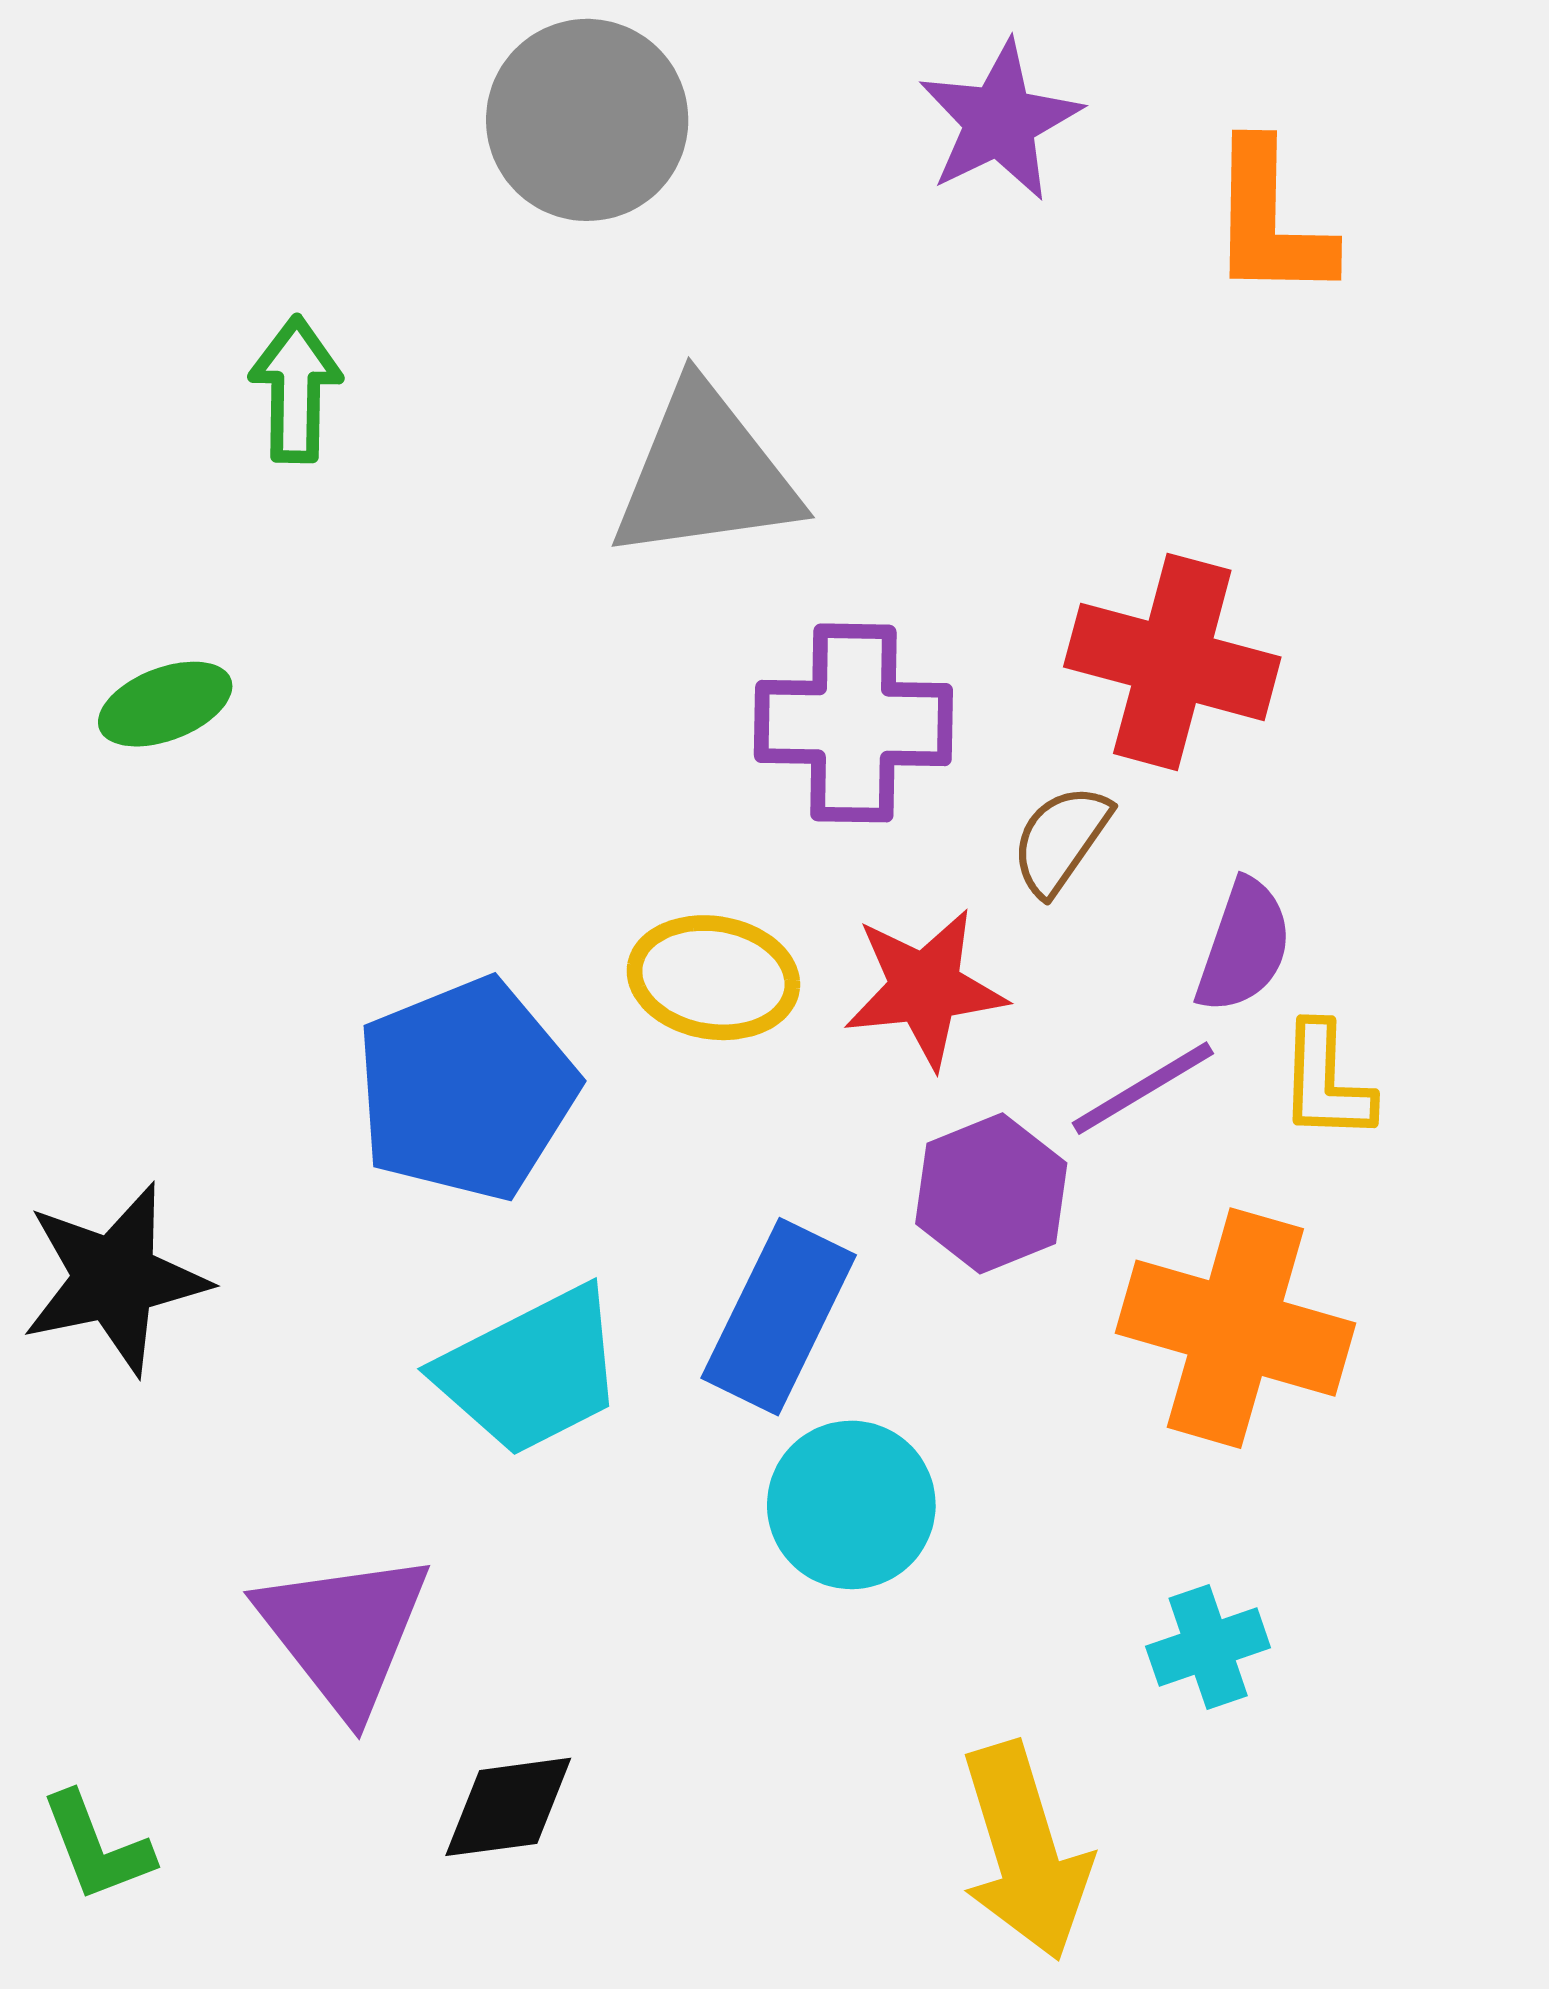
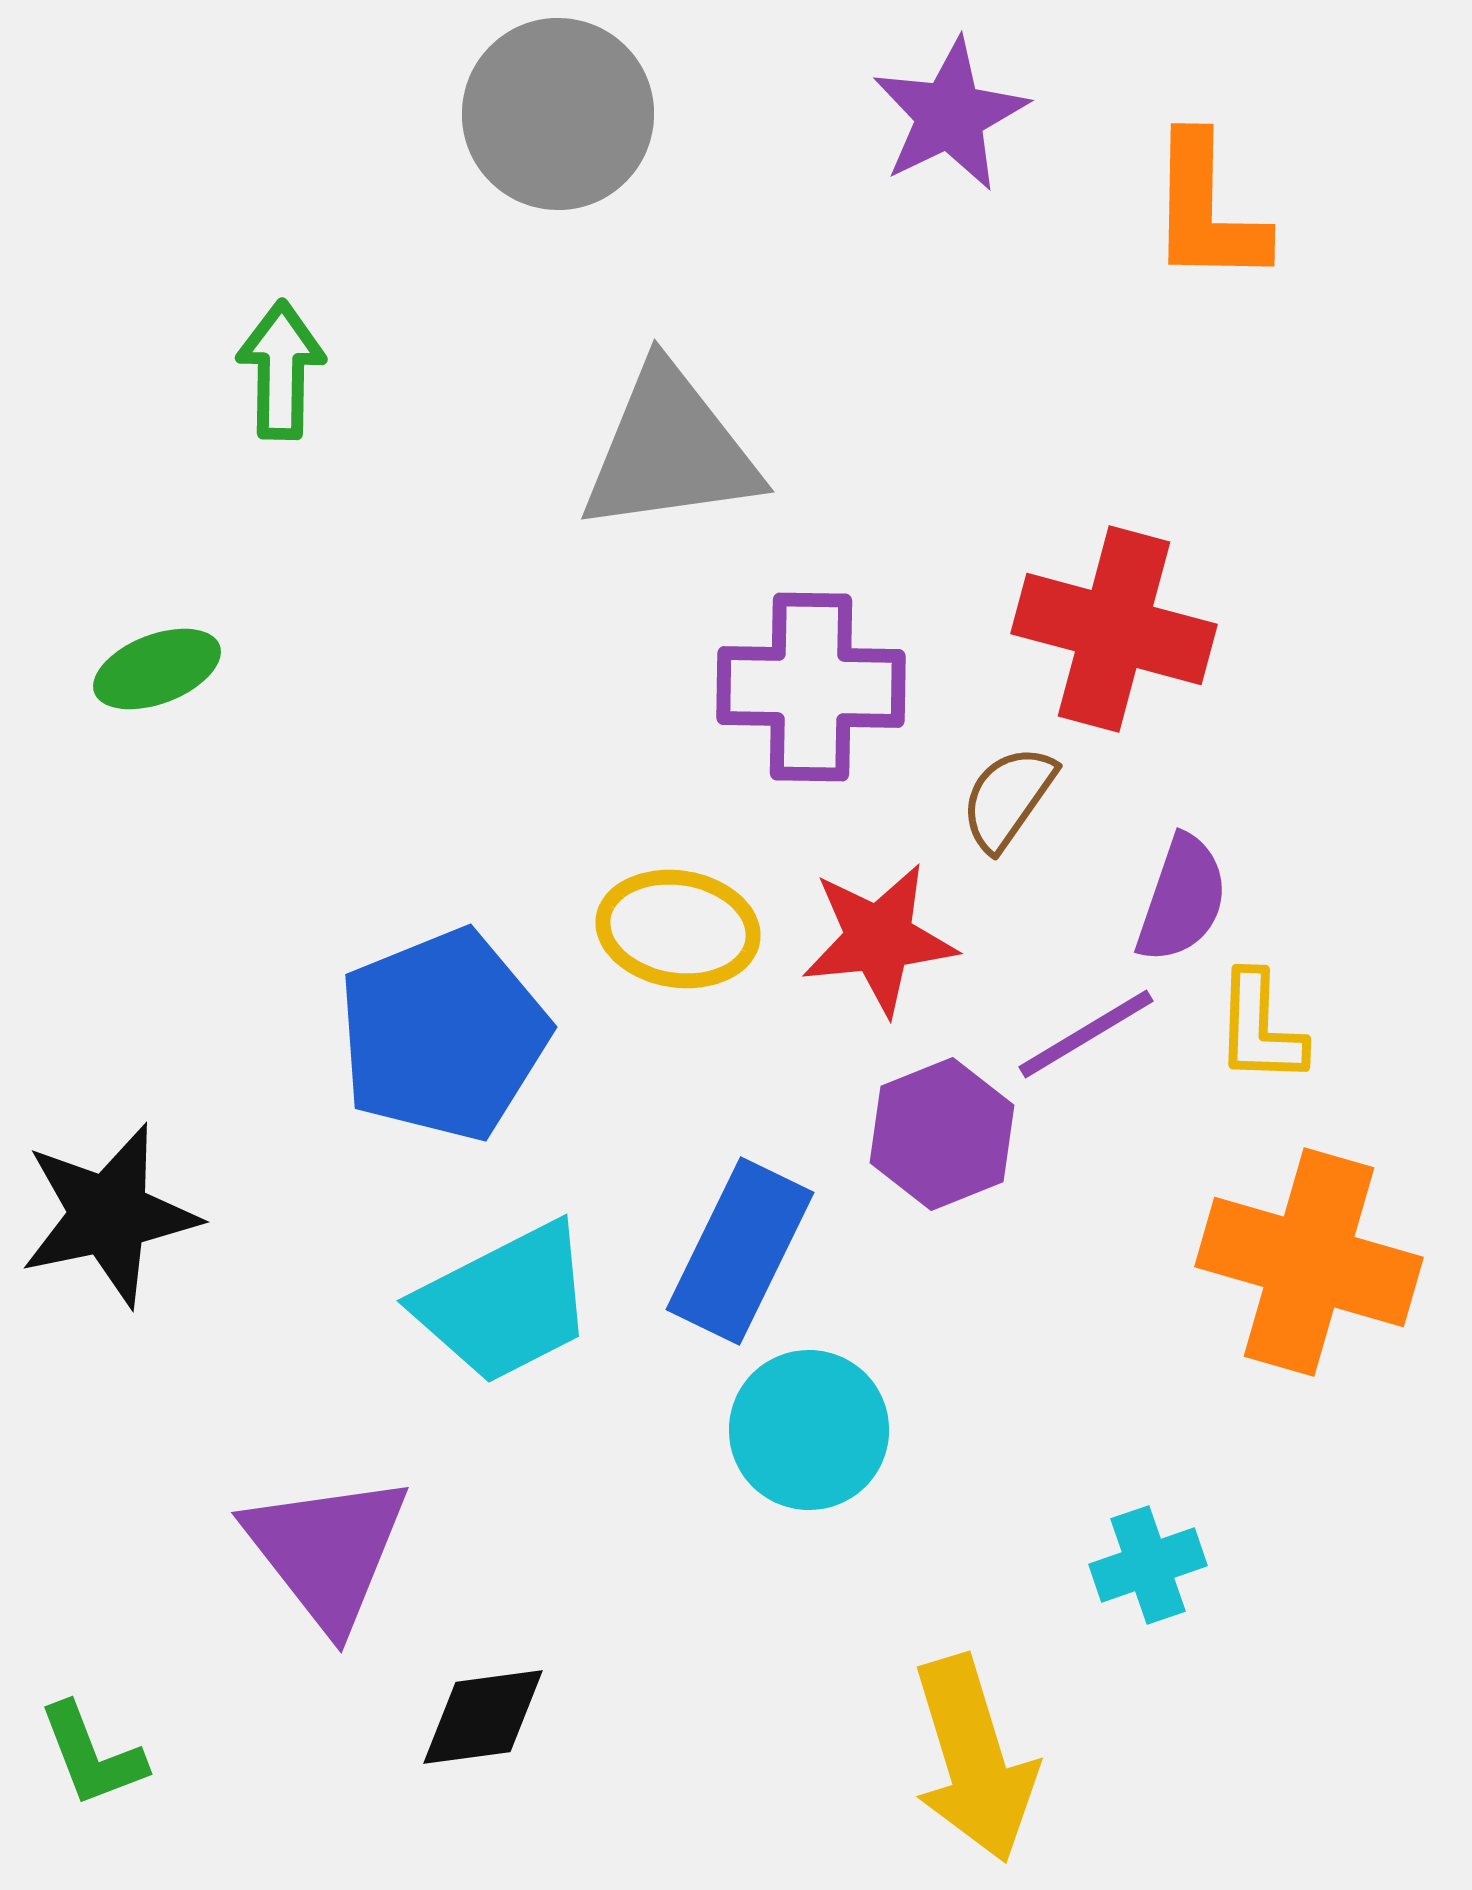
orange cross: (1235, 1328) -> (1309, 1262), moved

